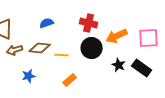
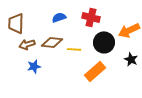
red cross: (89, 23) -> (91, 17), moved
blue star: (29, 76) -> (34, 66), moved
orange rectangle: (70, 80) -> (95, 71), moved, size x1.5

